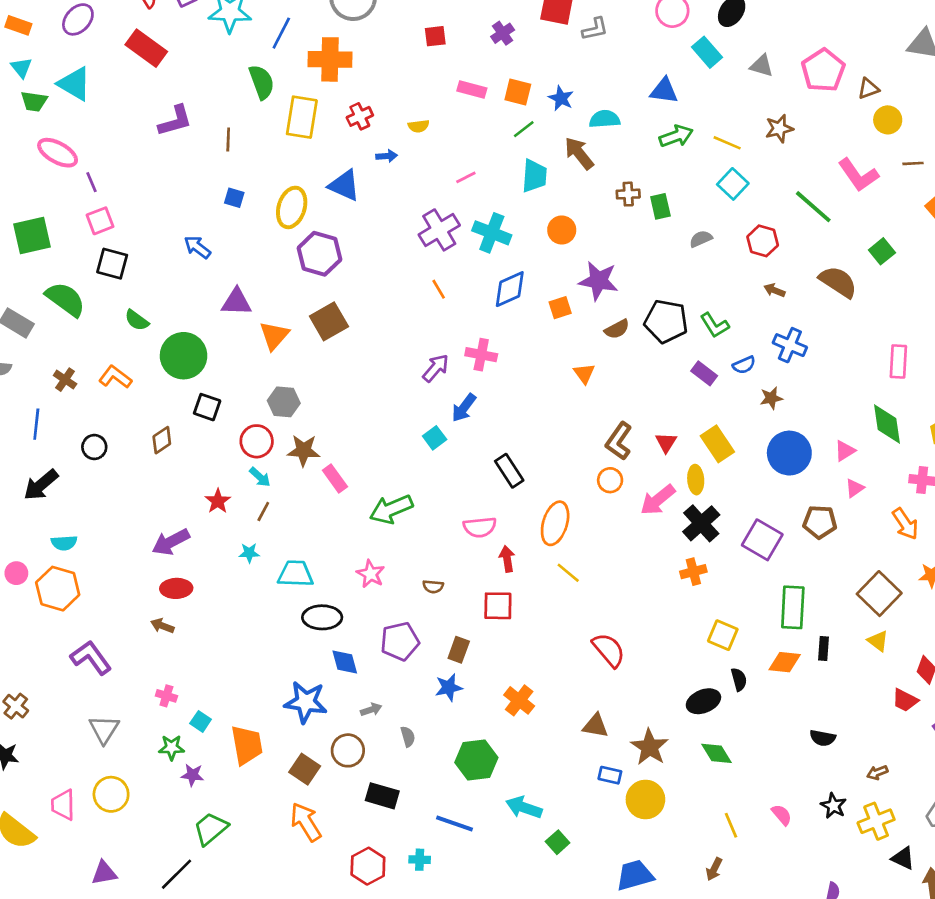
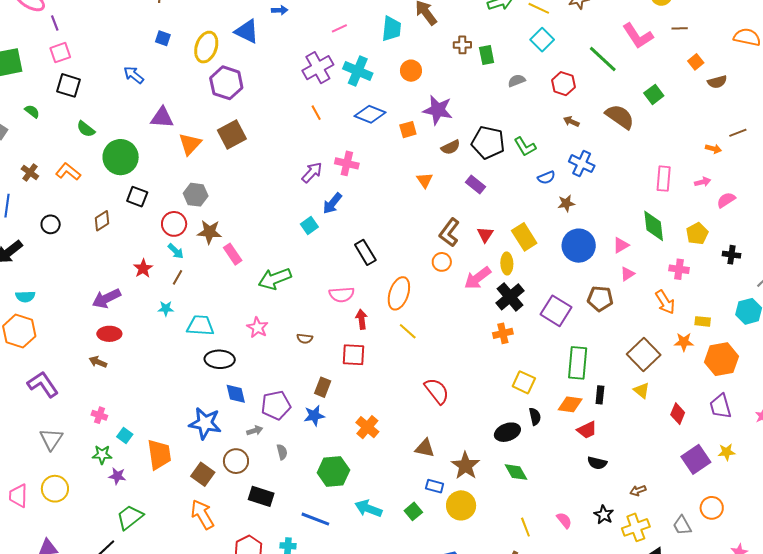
blue diamond: (510, 289) -> (370, 114), turned 44
green semicircle: (65, 299) -> (32, 111), size x0.5
purple rectangle: (704, 373) -> (475, 185), moved
purple pentagon: (400, 641) -> (276, 405), moved
red trapezoid: (905, 700) -> (587, 430), moved, turned -55
green square: (558, 842) -> (413, 511), moved

